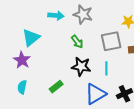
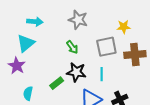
cyan arrow: (56, 16) -> (35, 22), moved
cyan semicircle: (22, 87) -> (28, 93), moved
green rectangle: (56, 87) -> (57, 83), moved

